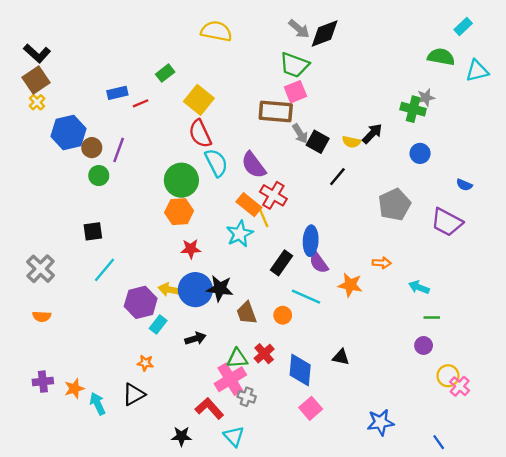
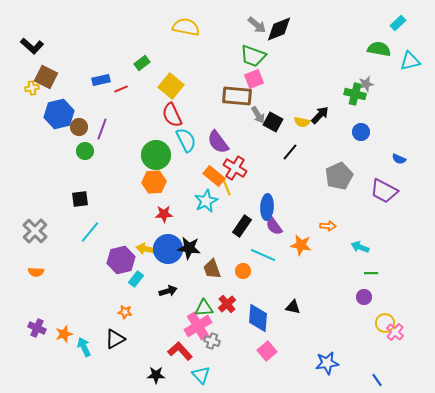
brown square: (36, 80) -> (46, 77), moved, turned -30
yellow cross: (37, 102) -> (32, 88), turned 32
purple cross: (43, 382) -> (37, 328), turned 30

